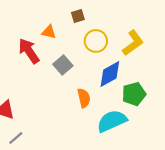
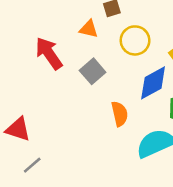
orange triangle: (49, 32) -> (89, 29), moved

